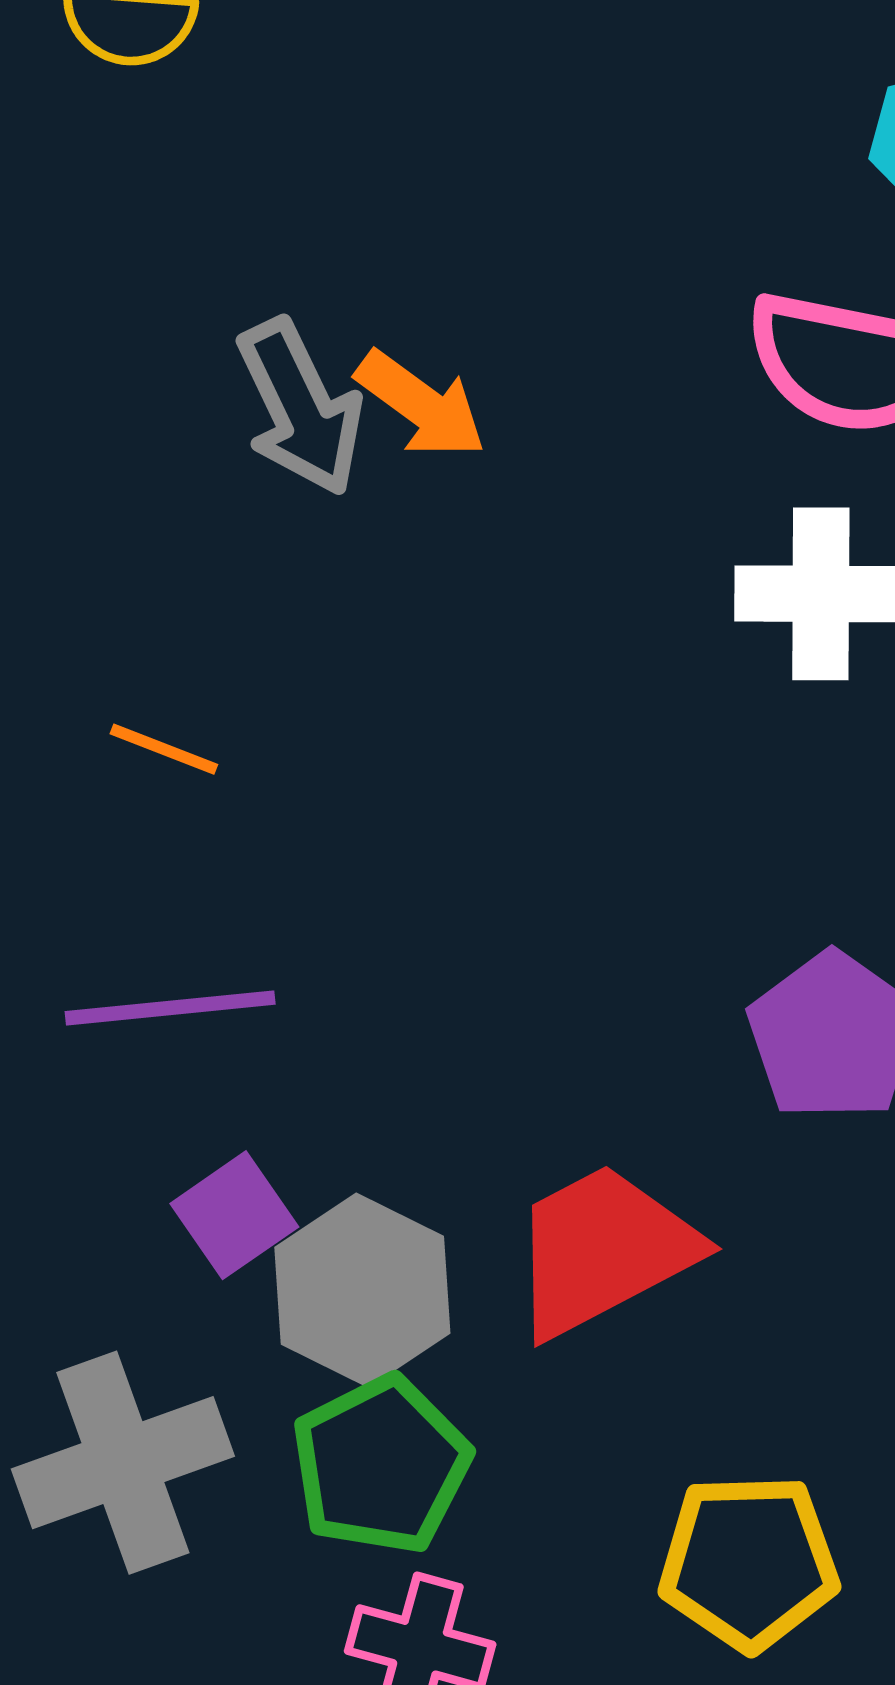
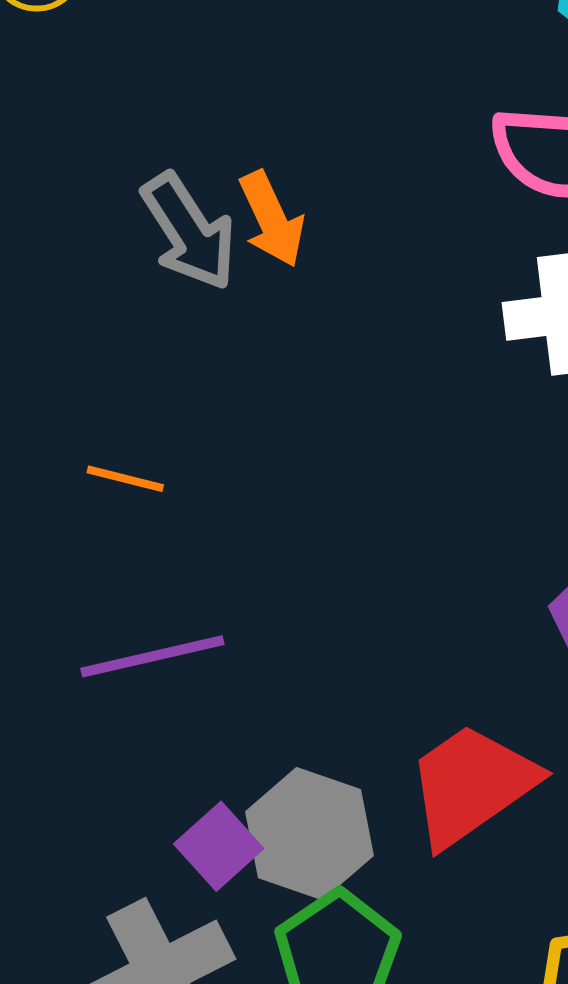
orange arrow: (421, 405) -> (272, 219), turned 36
purple square: (234, 1215) -> (219, 846), moved

